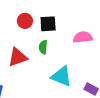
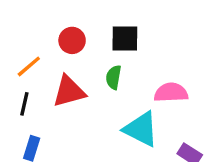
red circle: (25, 21) -> (72, 40), moved
pink semicircle: (83, 37) -> (171, 93), moved

